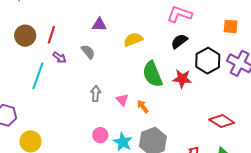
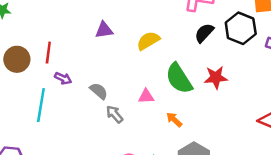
gray semicircle: (88, 52) -> (99, 91), moved
black hexagon: (208, 61) -> (241, 28), moved
gray arrow: (96, 94) -> (114, 114), turned -35
pink triangle: (122, 100) -> (146, 96), moved, turned -40

